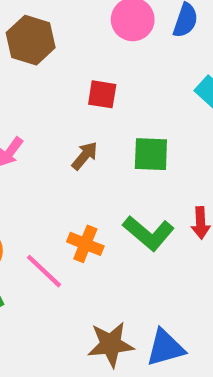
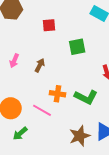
brown arrow: (85, 156) -> (40, 65), moved
green L-shape: (149, 233) -> (86, 97), moved

